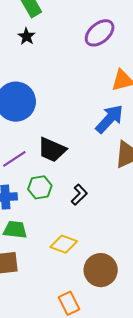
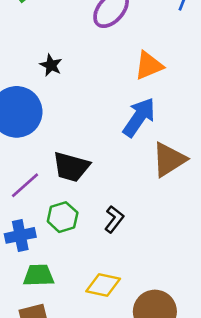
black star: (26, 36) -> (51, 65), moved

